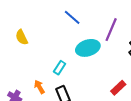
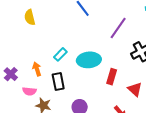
cyan ellipse: (88, 48) -> (89, 60), moved
red rectangle: (118, 88) -> (112, 77), moved, turned -42

